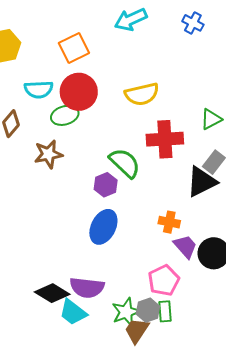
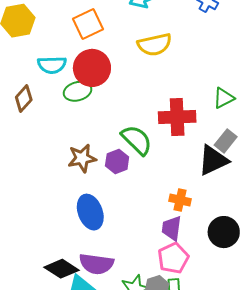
yellow semicircle: (142, 94) -> (154, 45), moved
brown star: (48, 154) -> (82, 158), moved
blue ellipse: (103, 227) -> (90, 212), moved, turned -48
purple trapezoid: (185, 246) -> (172, 228), moved, turned -132

